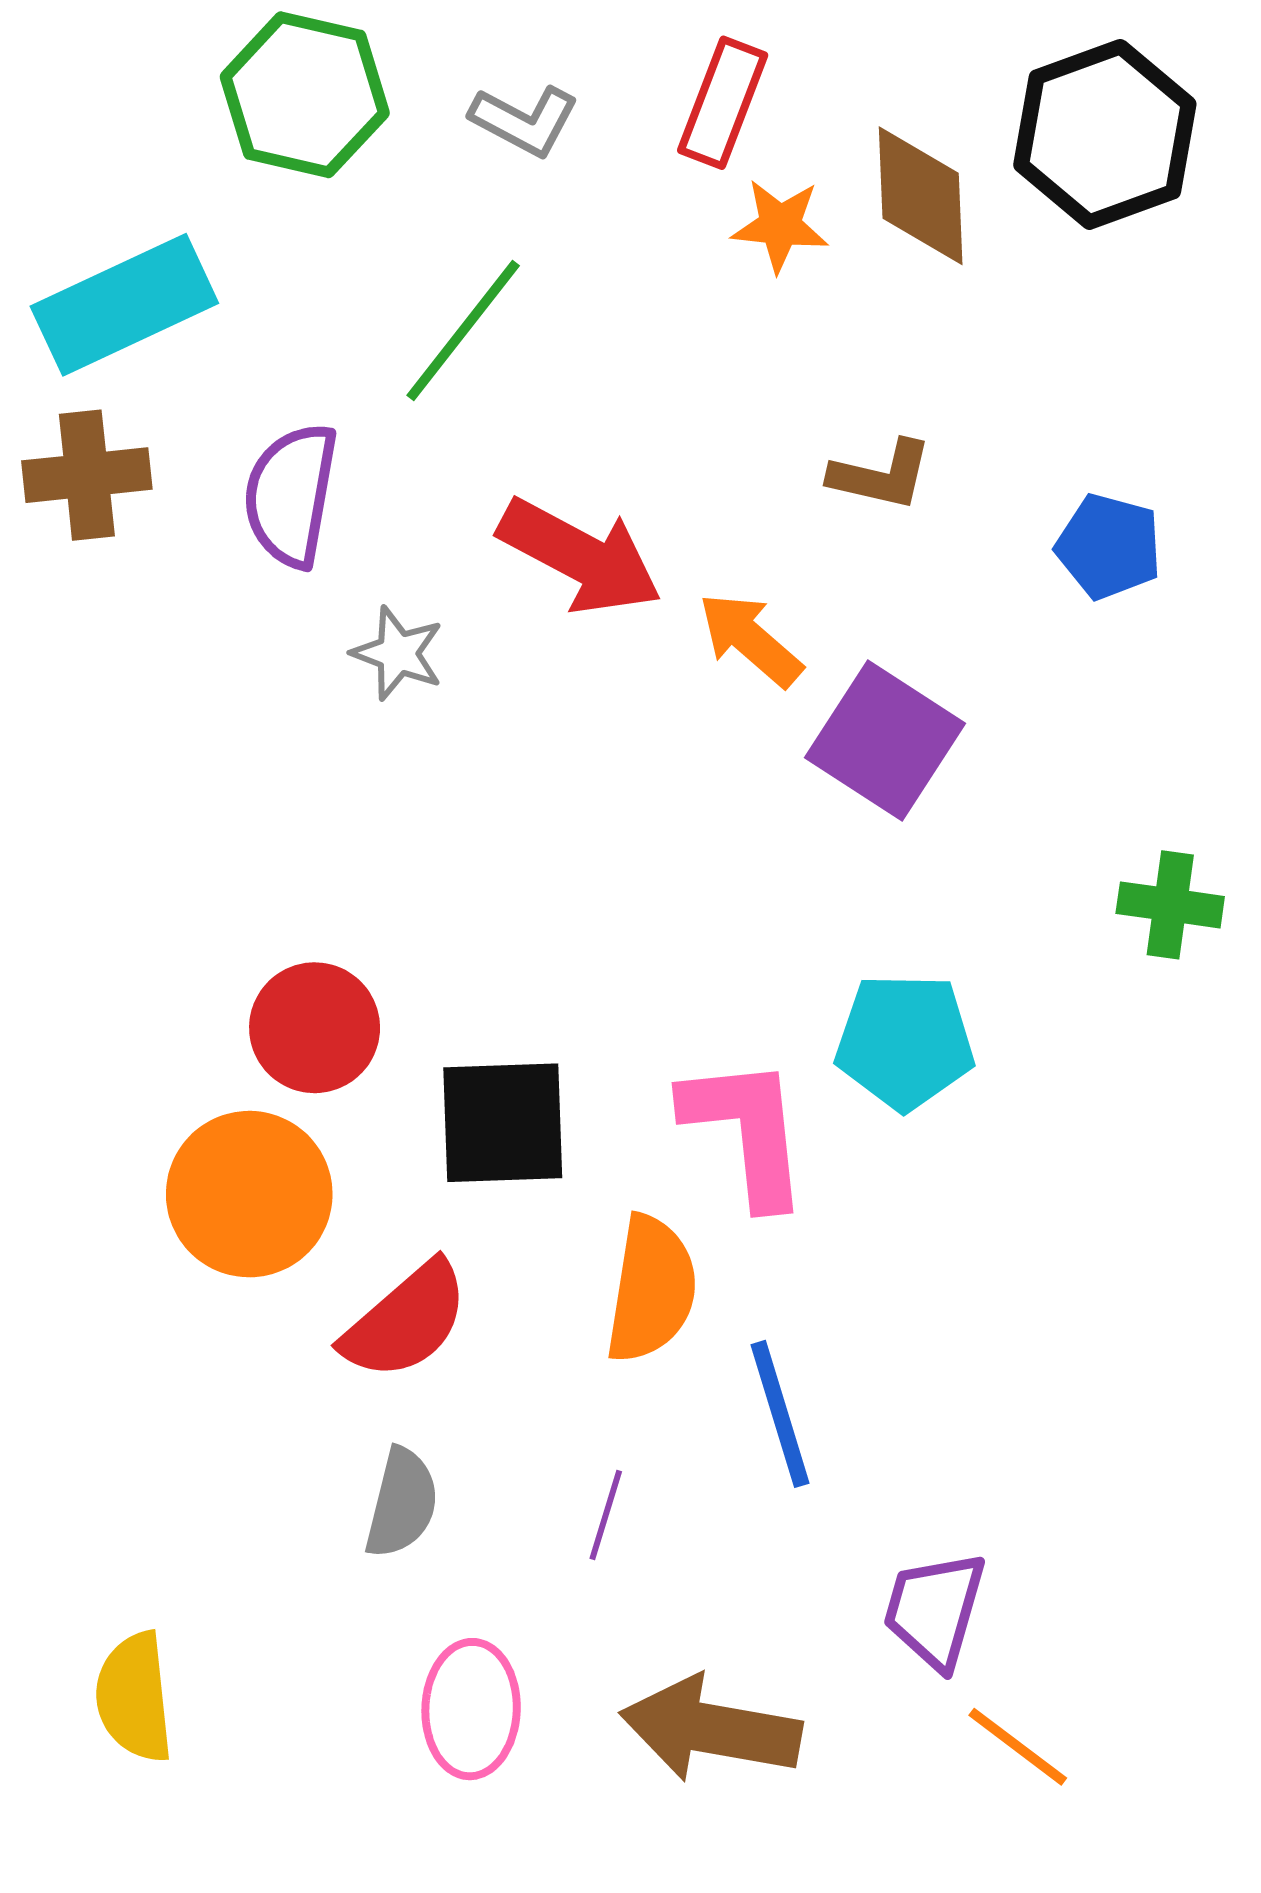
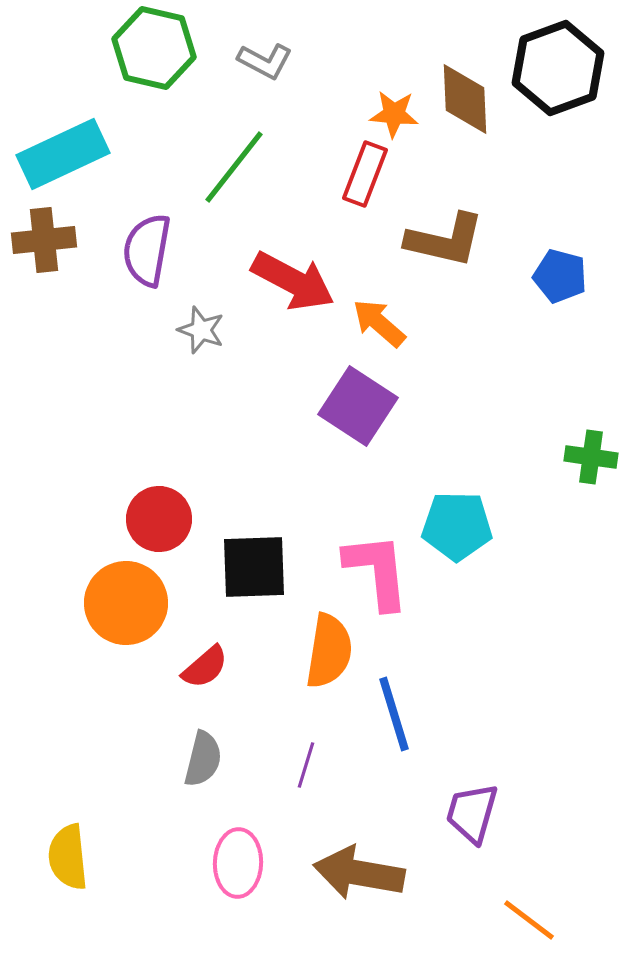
red rectangle: (723, 103) -> (365, 174), moved
brown L-shape: (881, 475) -> (445, 240), size x1.5
purple square: (885, 741) -> (358, 406), moved
red semicircle: (406, 1321) -> (205, 667), size x0.7
orange line: (1018, 1747) -> (529, 920), moved

